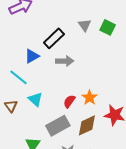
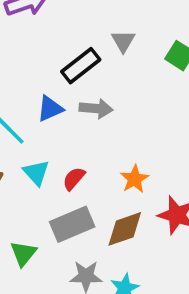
gray triangle: (85, 25) -> (123, 41), moved
blue triangle: (32, 56) -> (50, 109), moved
red semicircle: (69, 101) -> (74, 179), moved

